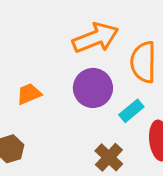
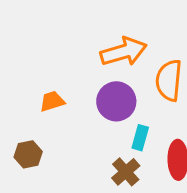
cyan rectangle: (131, 111) -> (140, 138), moved, turned -40

